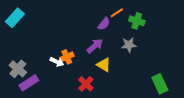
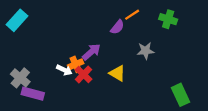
green cross: (137, 21) -> (168, 19), moved
purple arrow: (95, 46) -> (91, 52), moved
purple rectangle: (29, 83) -> (33, 94), turned 48
red cross: (86, 84) -> (83, 74), moved

